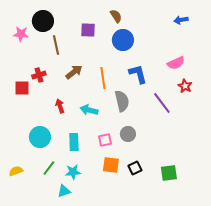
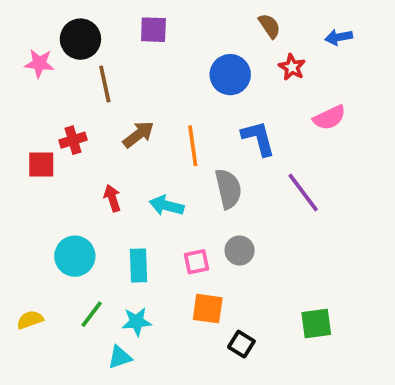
brown semicircle: (116, 16) -> (269, 26), moved
purple square: (88, 30) -> (153, 30), moved
red star: (185, 86) -> (292, 67), moved
black square: (135, 168) -> (241, 344), moved, turned -32

